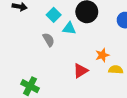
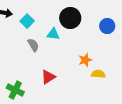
cyan square: (54, 15) -> (27, 21), moved
red triangle: (81, 71) -> (48, 77), moved

